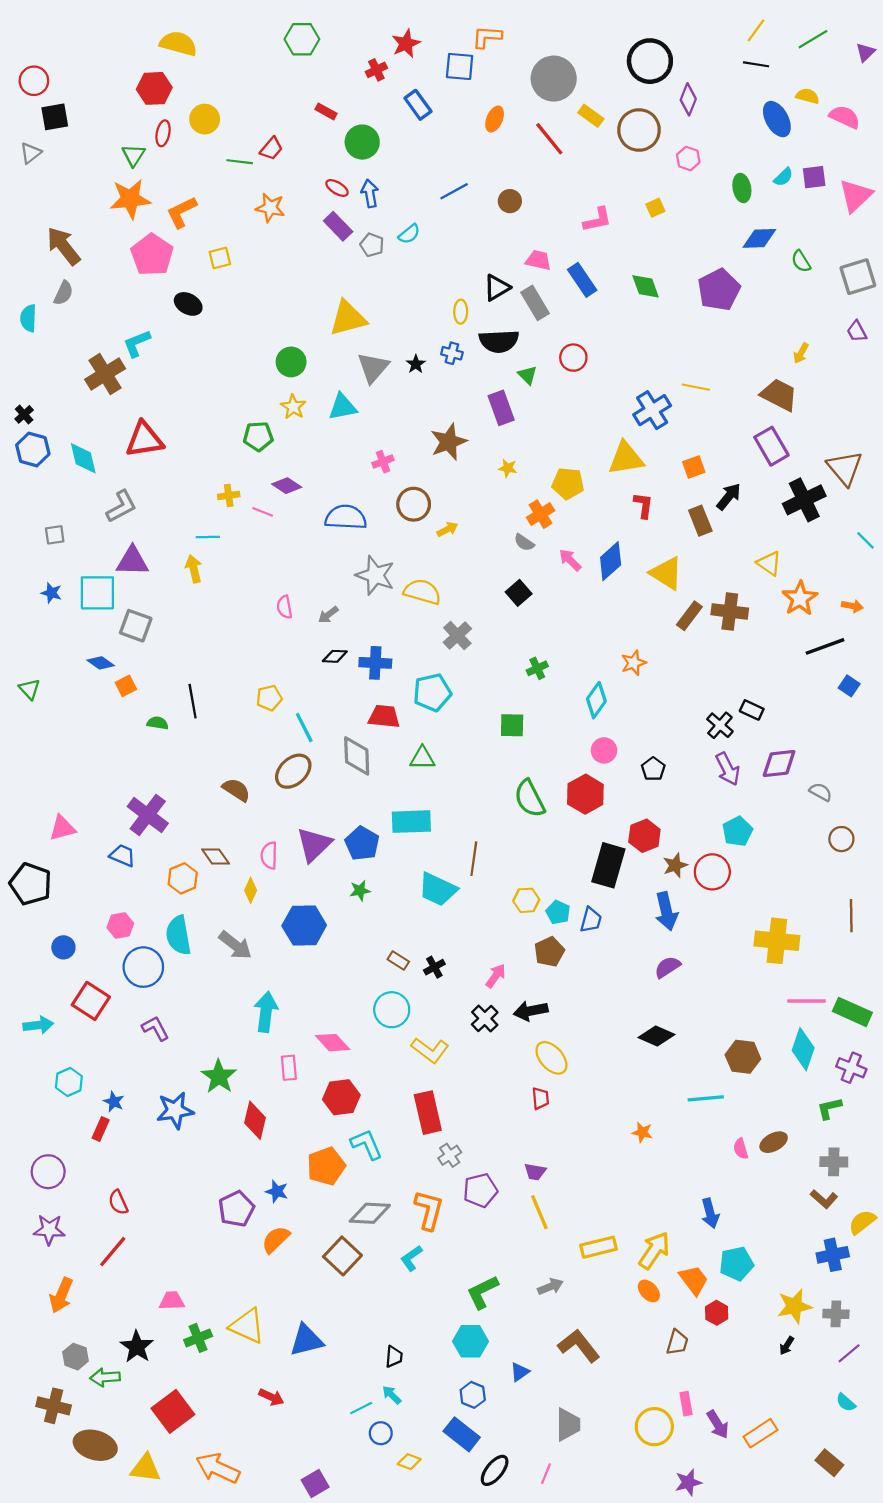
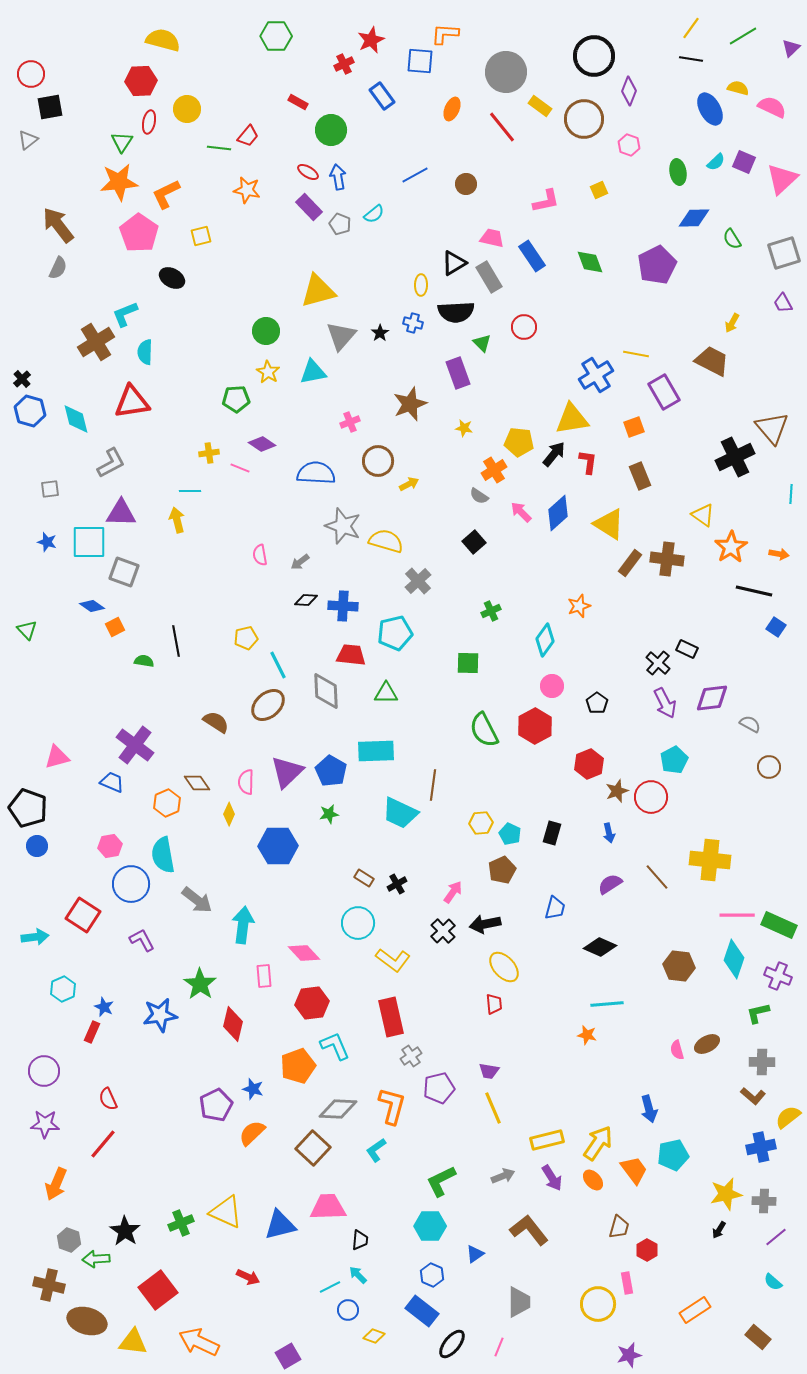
purple square: (814, 177) -> (744, 162), turned 30
cyan semicircle: (28, 318) -> (145, 352), moved
purple rectangle: (771, 446) -> (664, 392), moved
black arrow: (729, 497) -> (554, 454), moved
cyan line: (866, 540) -> (791, 494), turned 48
black line: (825, 646) -> (754, 591), turned 33
black rectangle: (608, 865) -> (552, 833), moved, size x0.6
blue arrow: (666, 911) -> (609, 833), size x0.6
brown line: (851, 916) -> (657, 877), moved, turned -40
blue trapezoid: (591, 920) -> (555, 908), moved
gray arrow: (235, 945) -> (197, 900), moved
blue circle: (63, 947) -> (37, 846), moved
cyan line: (706, 1098) -> (607, 1004), moved
pink trapezoid: (172, 1301) -> (328, 1207), moved, size x1.5
red hexagon: (717, 1313) -> (647, 1250), moved
purple arrow: (718, 1424) -> (552, 1178), moved

